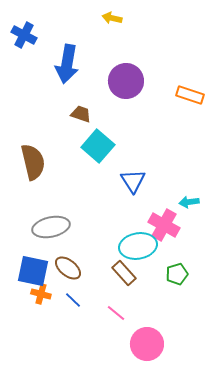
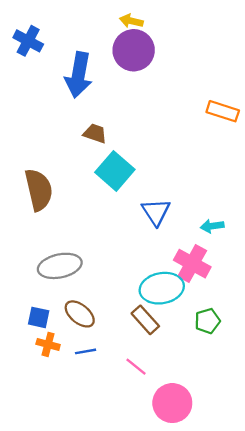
purple circle: (126, 81) -> (134, 50), moved
cyan arrow: (189, 202) -> (212, 226), moved
blue square: (33, 271) -> (39, 317), size x0.6
blue line: (73, 300) -> (86, 351), turned -54

